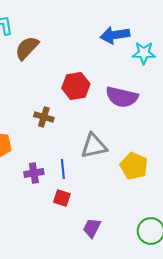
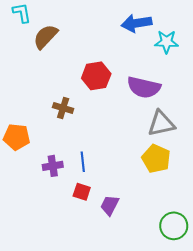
gray triangle: (94, 146) -> (161, 124), moved
purple trapezoid: (92, 228) -> (110, 205), moved

